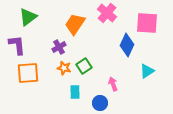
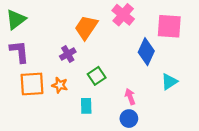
green triangle: (28, 17) -> (16, 19), moved
orange star: (64, 68) -> (60, 85), moved
blue circle: (100, 103) -> (129, 119), moved

